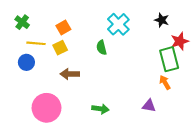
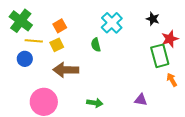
green cross: (22, 22) -> (21, 21), size x1.6
brown arrow: (70, 74) -> (66, 70), size x1.4
orange arrow: (165, 82) -> (172, 80), moved

